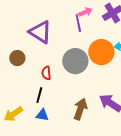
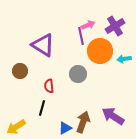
orange circle: (101, 52) -> (100, 51), moved
gray circle: (75, 61) -> (78, 74), size x0.7
blue triangle: (42, 115) -> (65, 128), moved, turned -40

